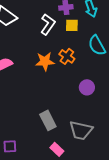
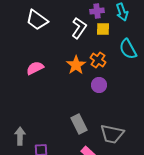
orange star: (45, 61) -> (76, 65), turned -30
purple circle: (87, 87) -> (99, 85), moved

